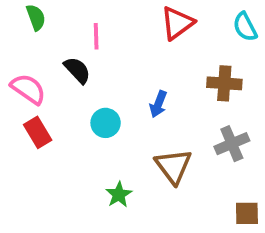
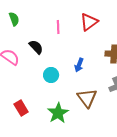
pink line: (96, 36) -> (58, 27), moved
red rectangle: (38, 132) -> (21, 108), moved
green star: (119, 195) -> (58, 113), size x1.5

